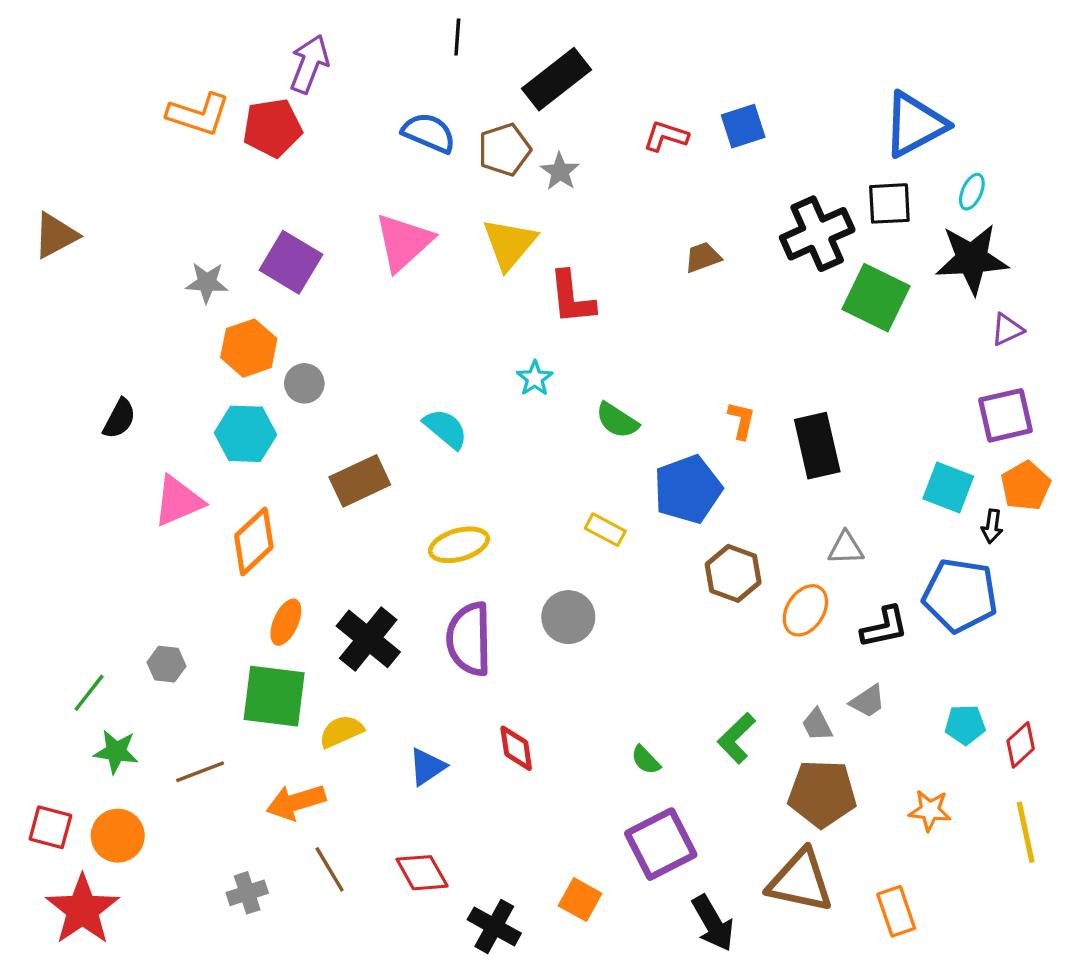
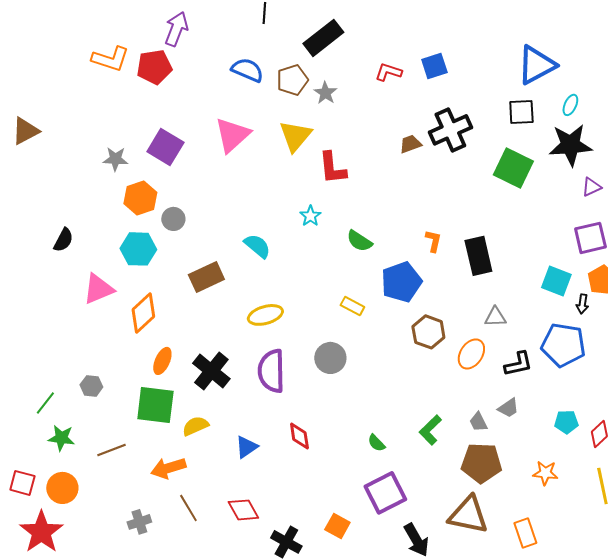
black cross: (817, 234) -> (450, 130), moved

